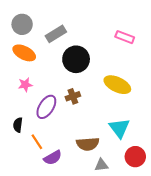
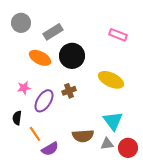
orange ellipse: (24, 53) -> (40, 58), moved
pink star: (25, 85) -> (24, 88), moved
gray triangle: (101, 165) -> (107, 144), moved

